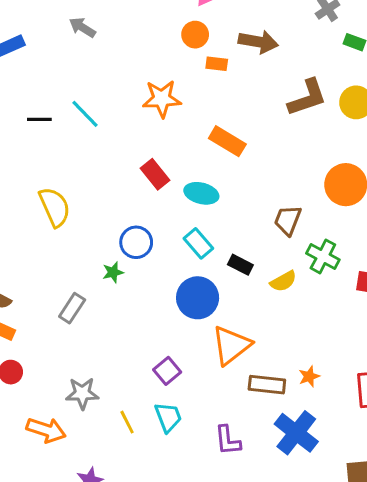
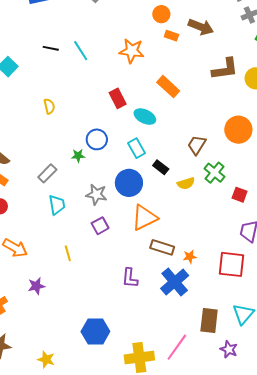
yellow semicircle: (55, 207) -> (49, 106), size x0.6
orange star: (309, 376) -> (190, 257), moved
gray star: (82, 393) -> (96, 194), moved
cyan trapezoid: (168, 417) -> (57, 205), moved

